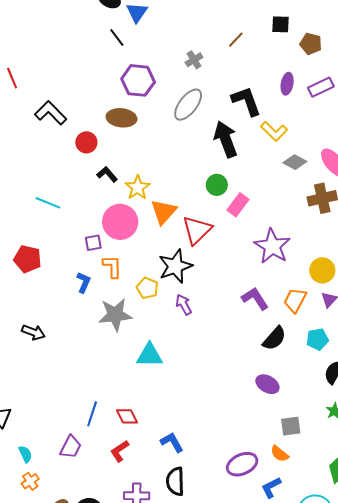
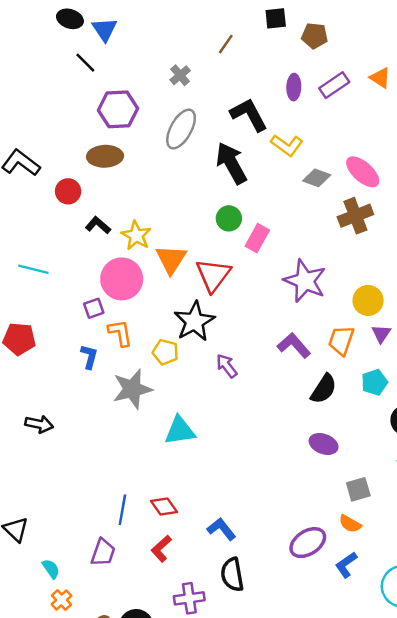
purple arrow: (184, 305) -> (227, 366), moved

